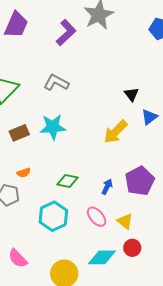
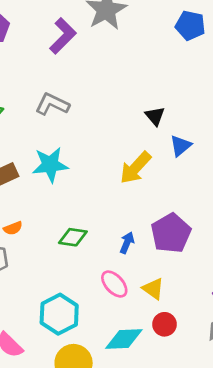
cyan hexagon: (53, 216) -> (59, 314), moved

